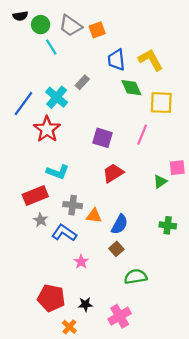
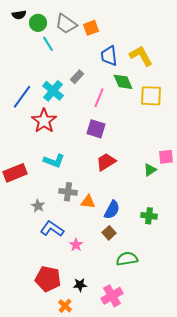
pink line: (142, 135) -> (99, 98), moved
red rectangle: (35, 195) -> (15, 173), moved
green cross: (168, 225) -> (149, 216), moved
blue L-shape: (64, 233) -> (52, 229), moved

